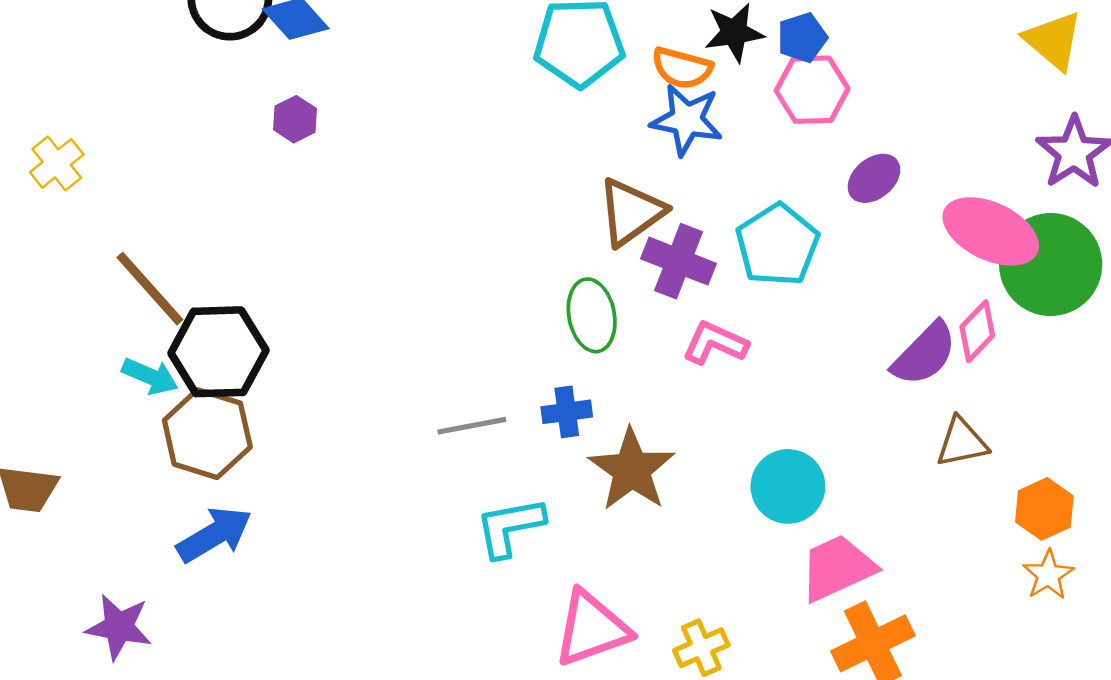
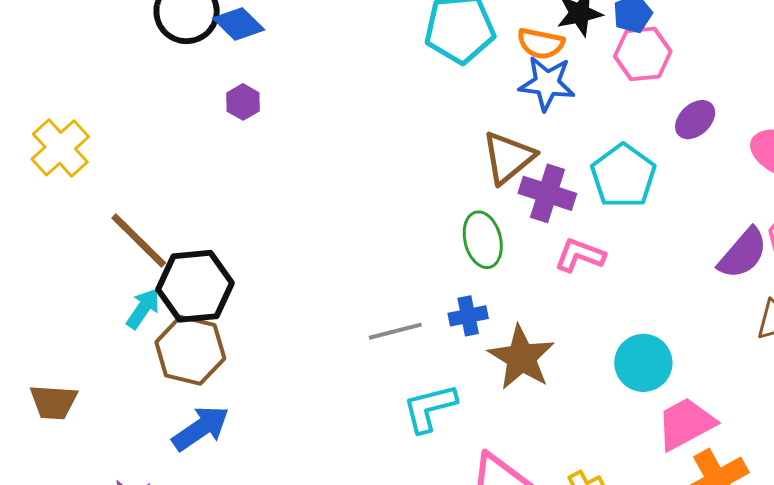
yellow cross: (57, 163) -> (60, 148), size x1.4
cyan arrow: (150, 376) -> (143, 308), turned -75

